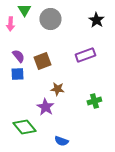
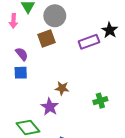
black star: (96, 20) -> (110, 30), moved
purple rectangle: (85, 55) -> (89, 42), moved
brown square: (42, 61) -> (47, 39), moved

